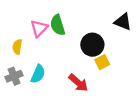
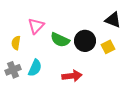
green semicircle: (58, 25) -> (60, 40), moved, turned -48
yellow square: (102, 62) -> (108, 47), moved
red arrow: (78, 83) -> (72, 76), turned -48

